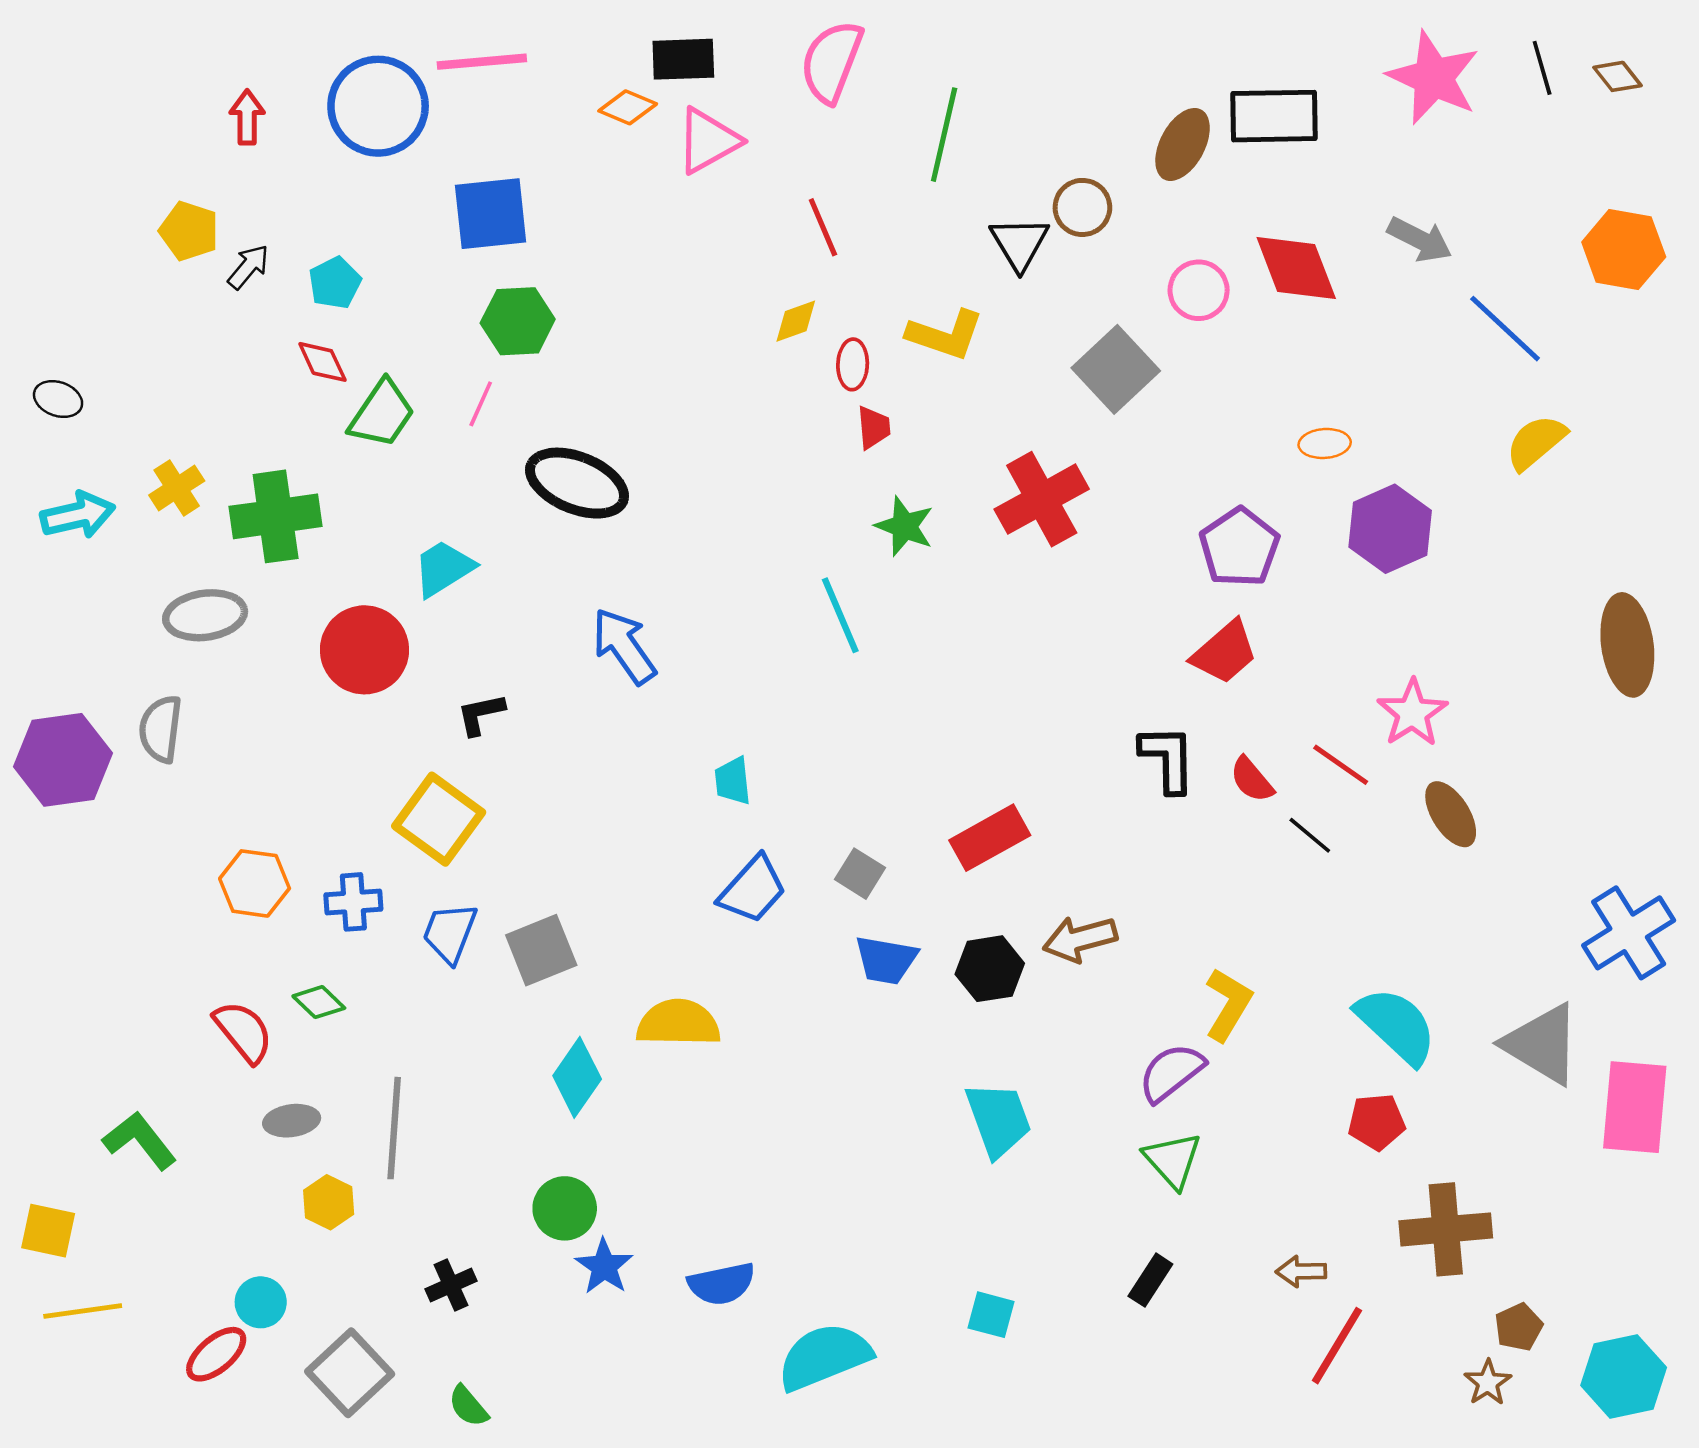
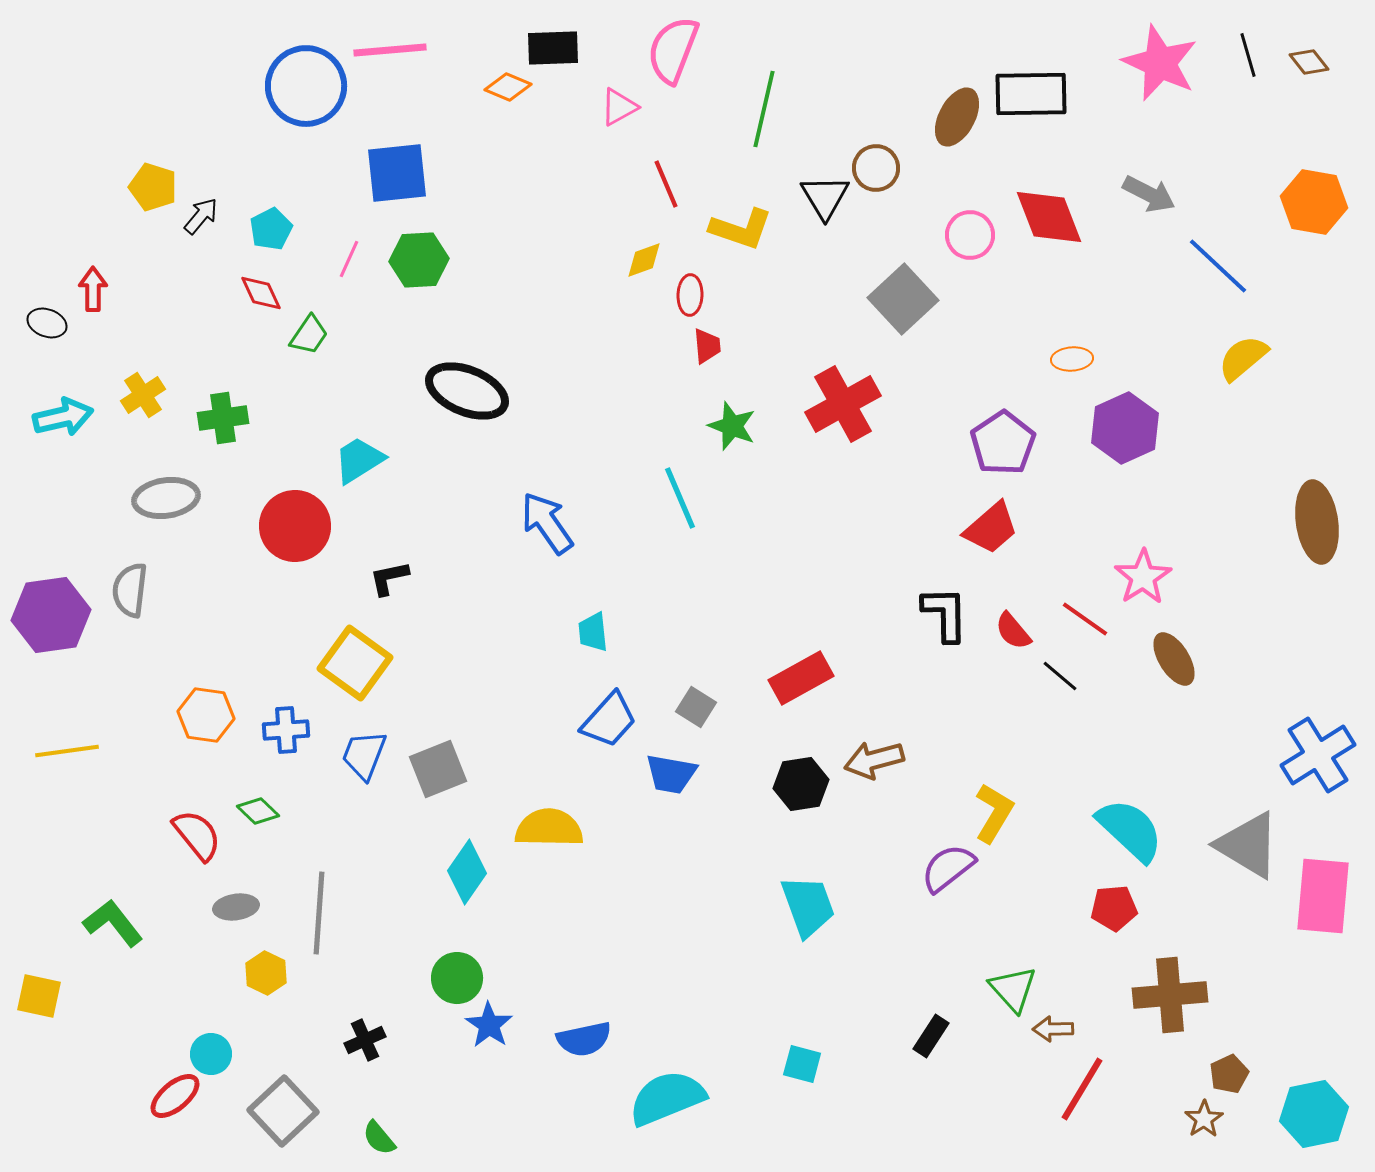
red arrow: (247, 117) -> (93, 289), moved
pink triangle: (708, 141) -> (619, 107), moved, size x0.7
yellow L-shape: (945, 335) -> (741, 229), moved
pink line: (481, 404) -> (349, 259), moved
green trapezoid: (382, 414) -> (309, 335), size x0.7
green cross: (276, 516) -> (223, 418), size x0.7
blue arrow: (624, 646) -> (547, 523), moved
blue trapezoid: (886, 960) -> (671, 774), moved
green triangle: (1173, 1160) -> (1013, 989), moved
yellow line: (83, 1311) -> (67, 751), moved

